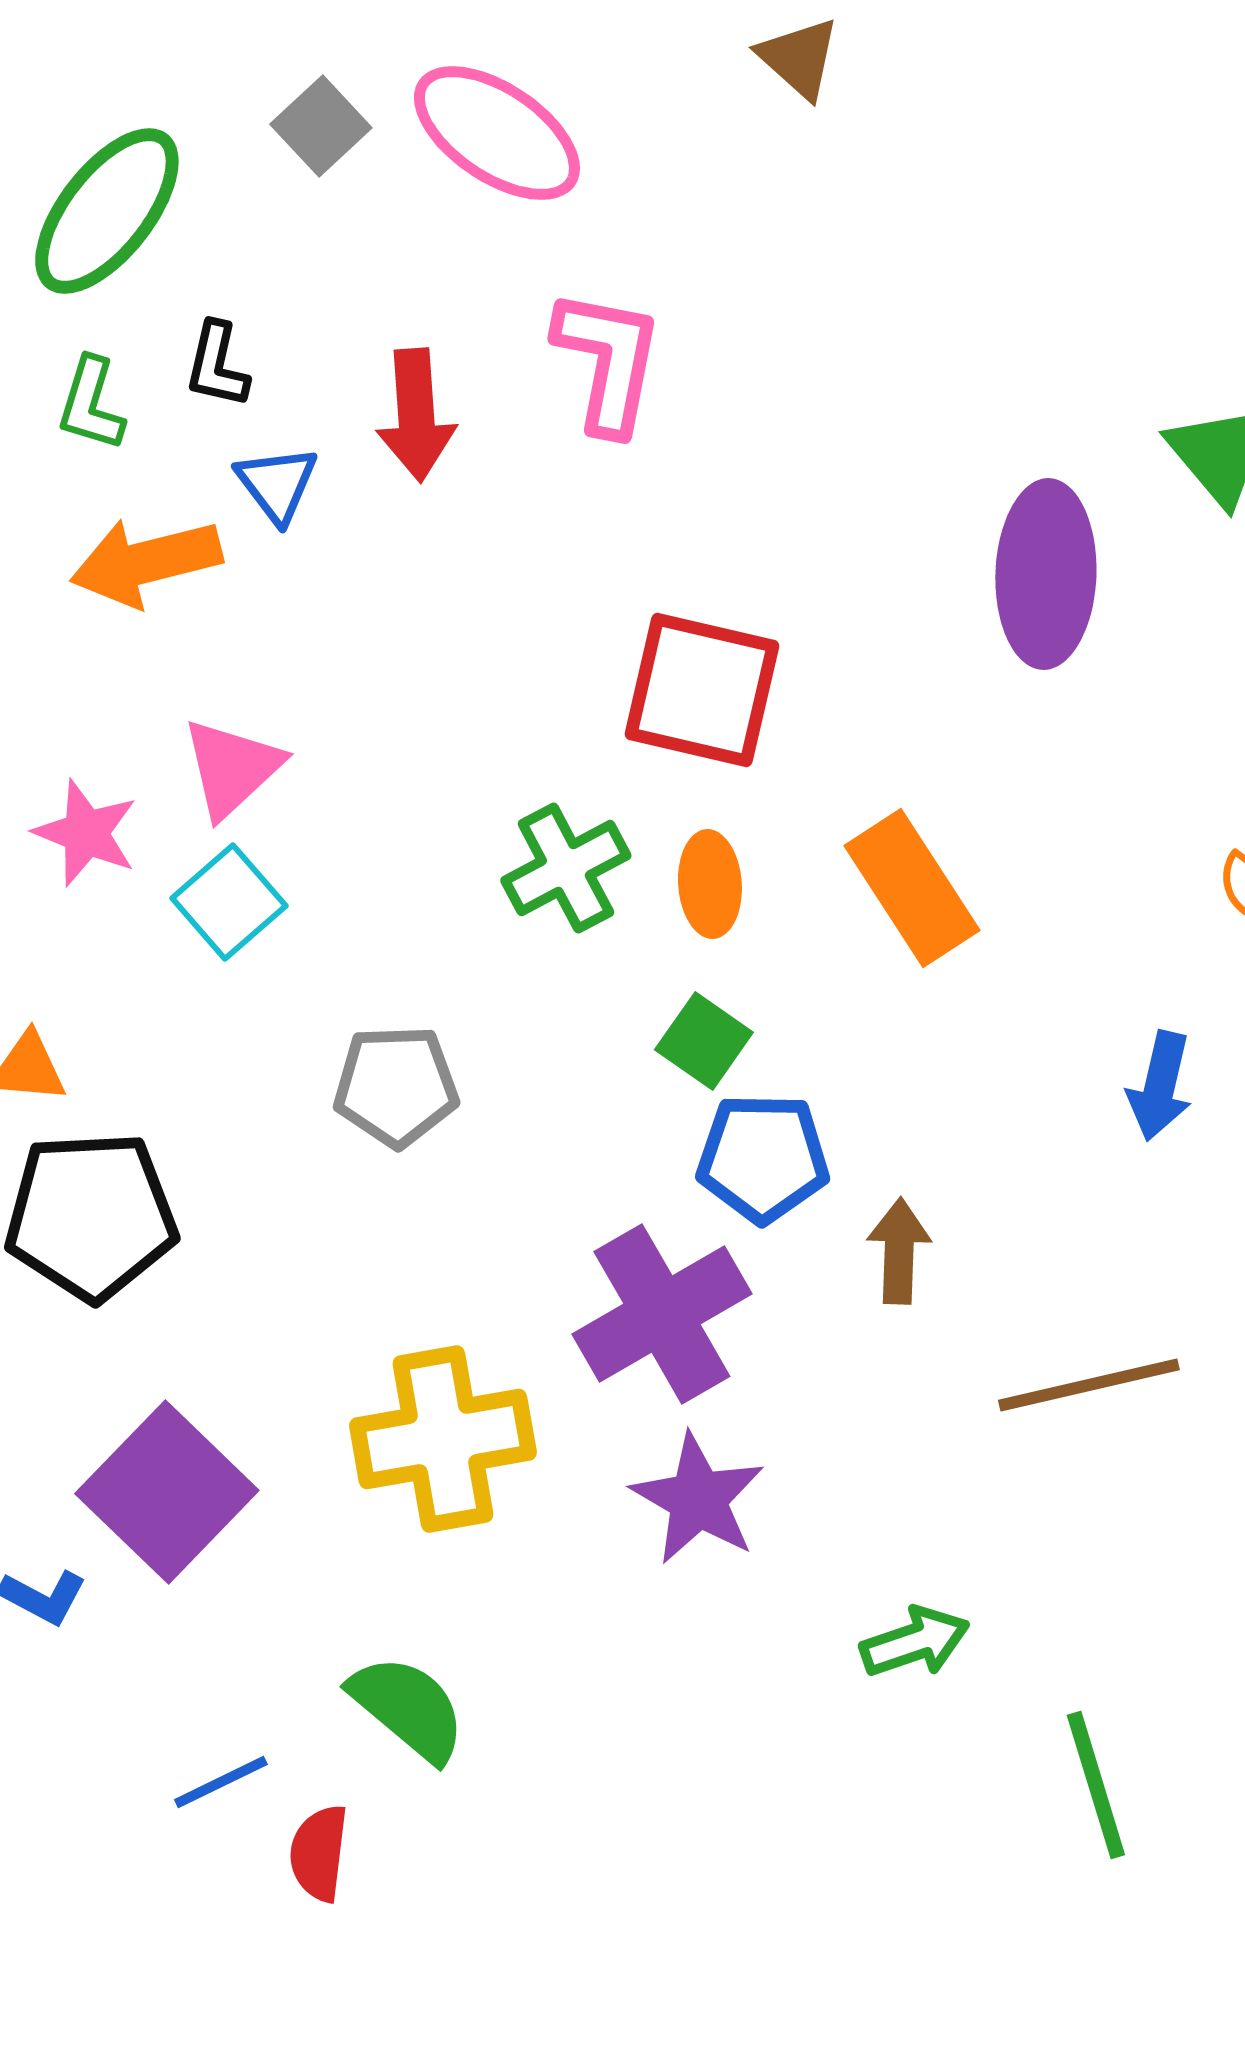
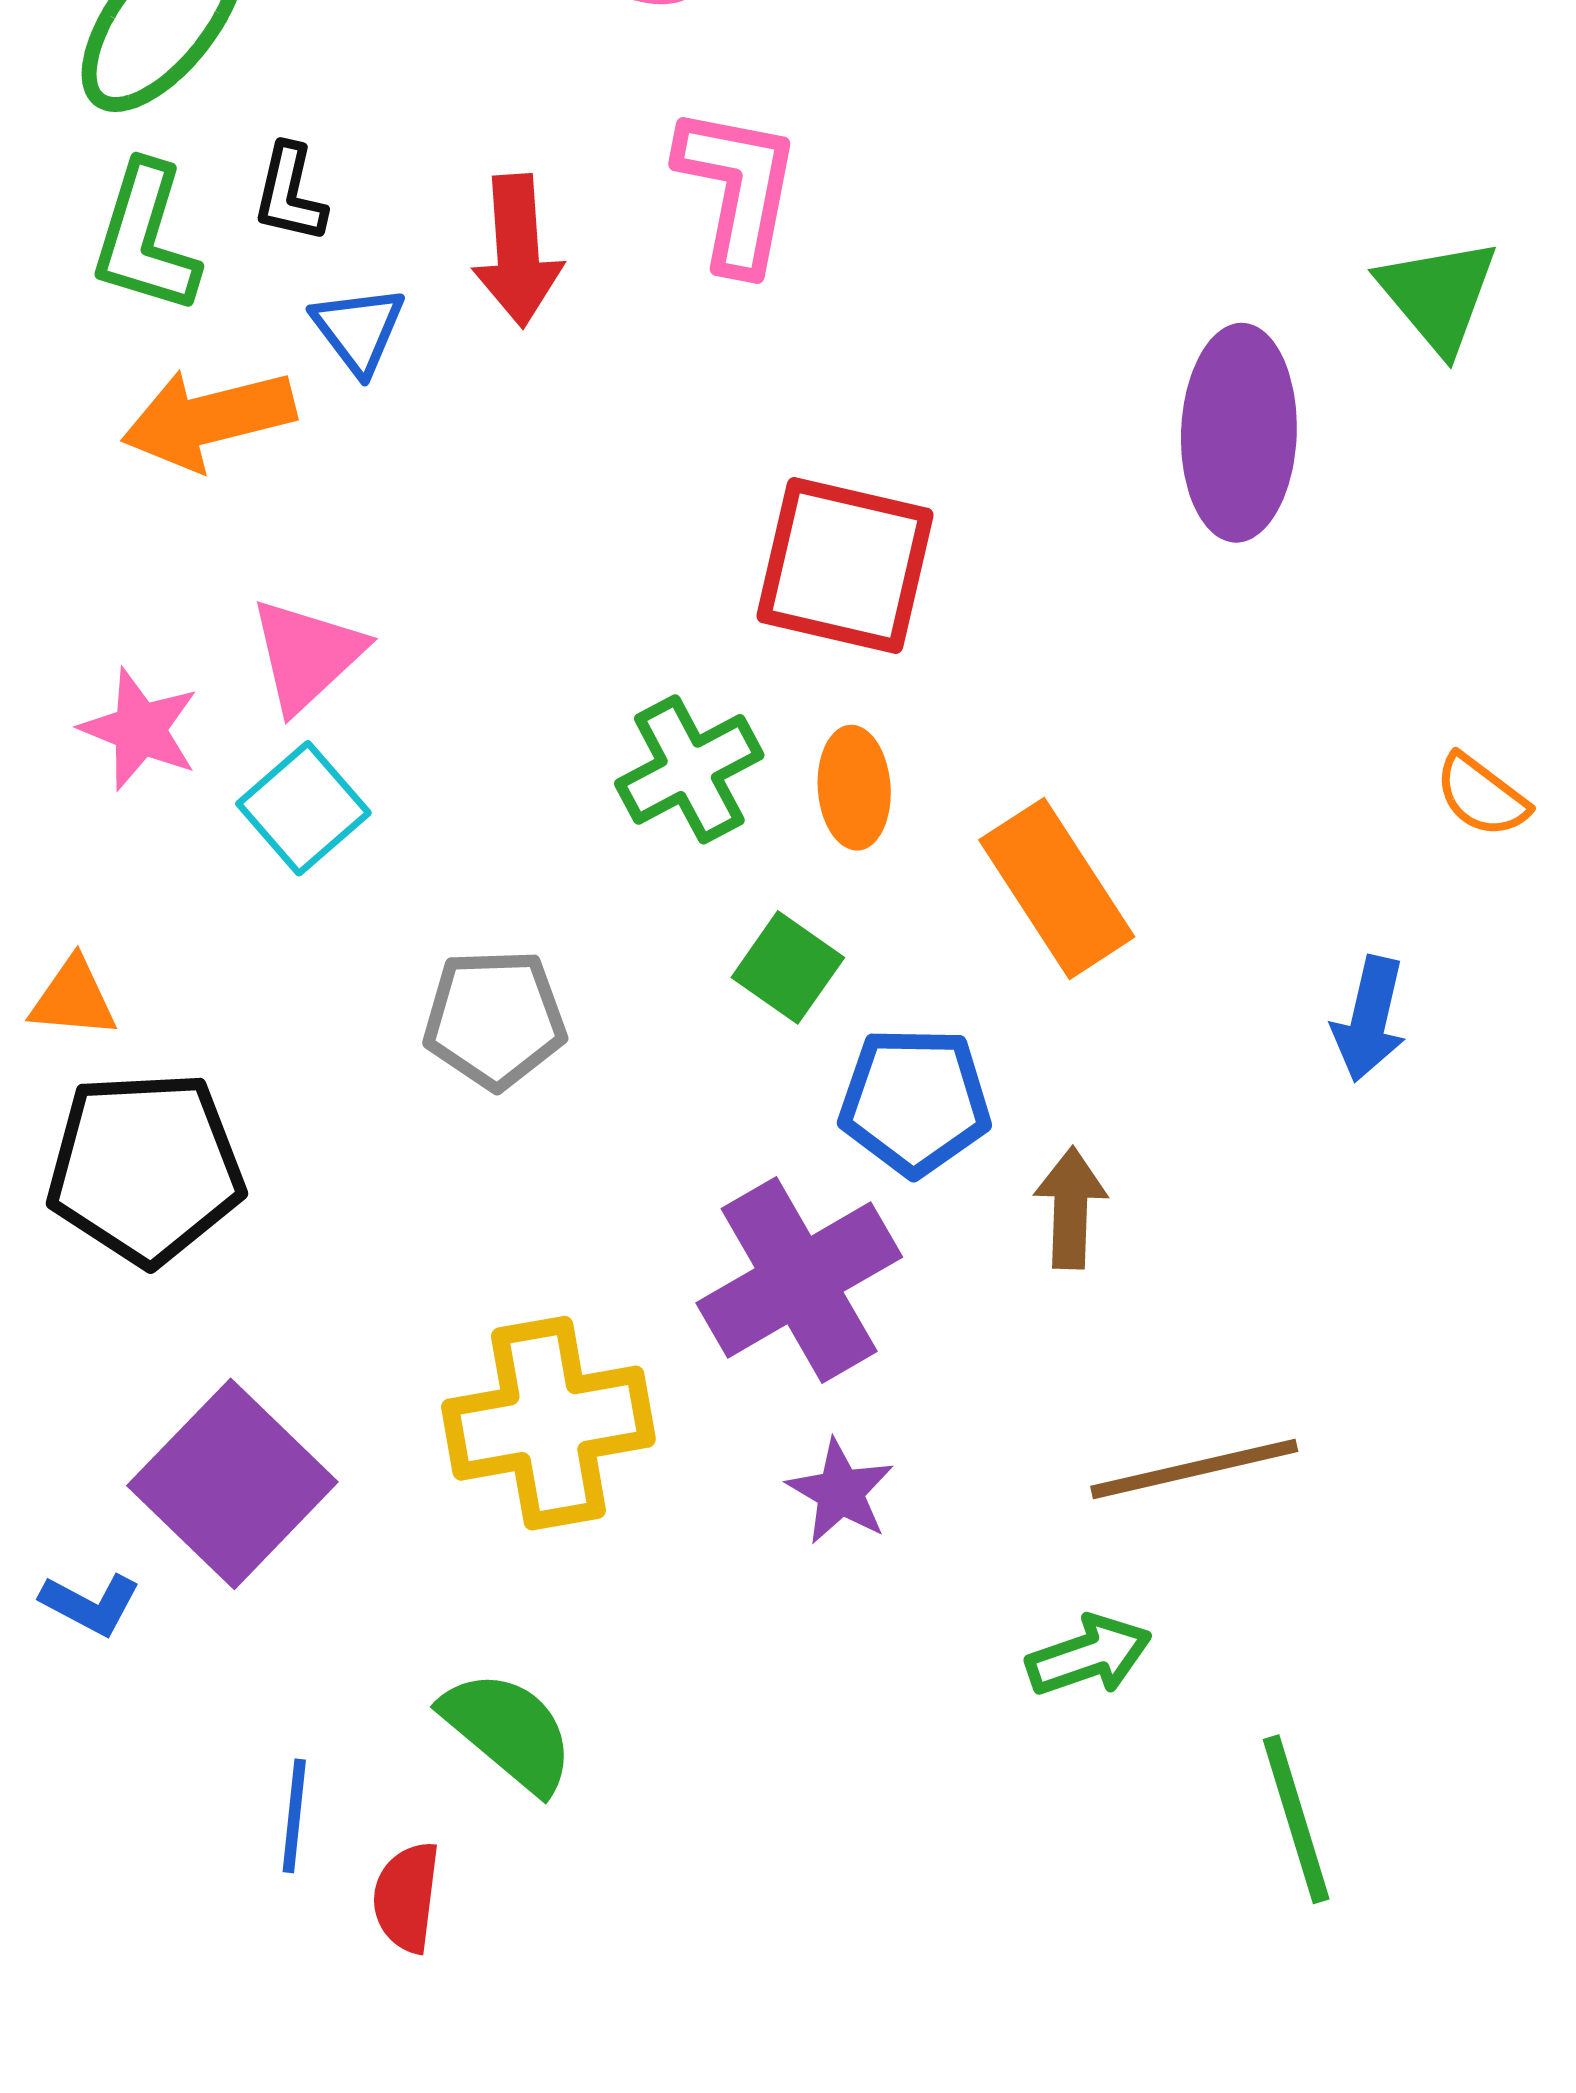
green L-shape: (91, 404) -> (145, 238), size x1.4
orange rectangle: (912, 888) -> (1057, 888), moved
green square: (704, 1041) -> (788, 967), moved
brown line: (1089, 1385) -> (1194, 1469), moved
purple star: (698, 1499) -> (840, 1492), size x0.7
blue line: (221, 1782) -> (294, 1816), turned -58

